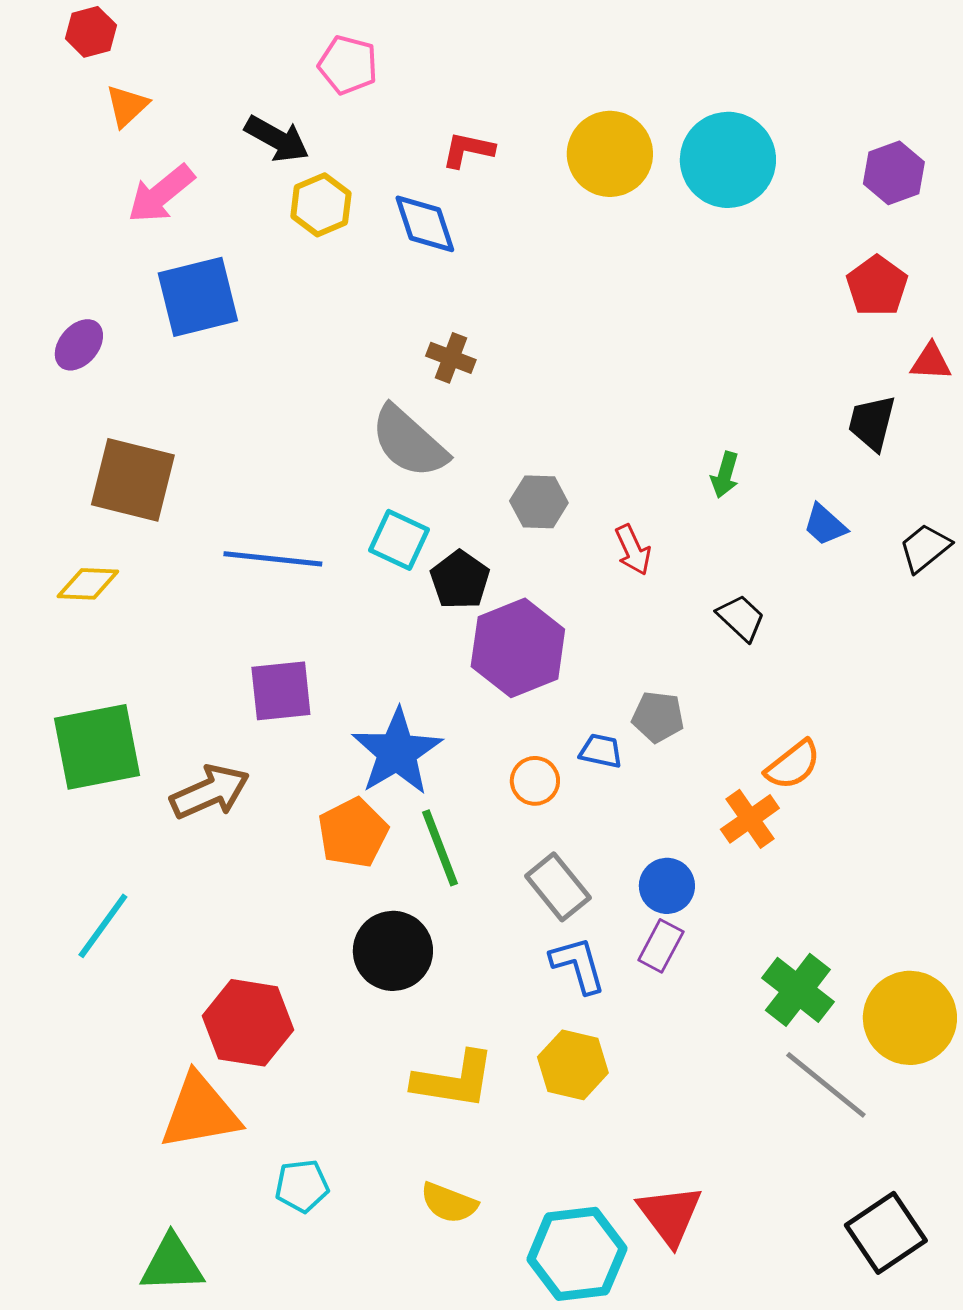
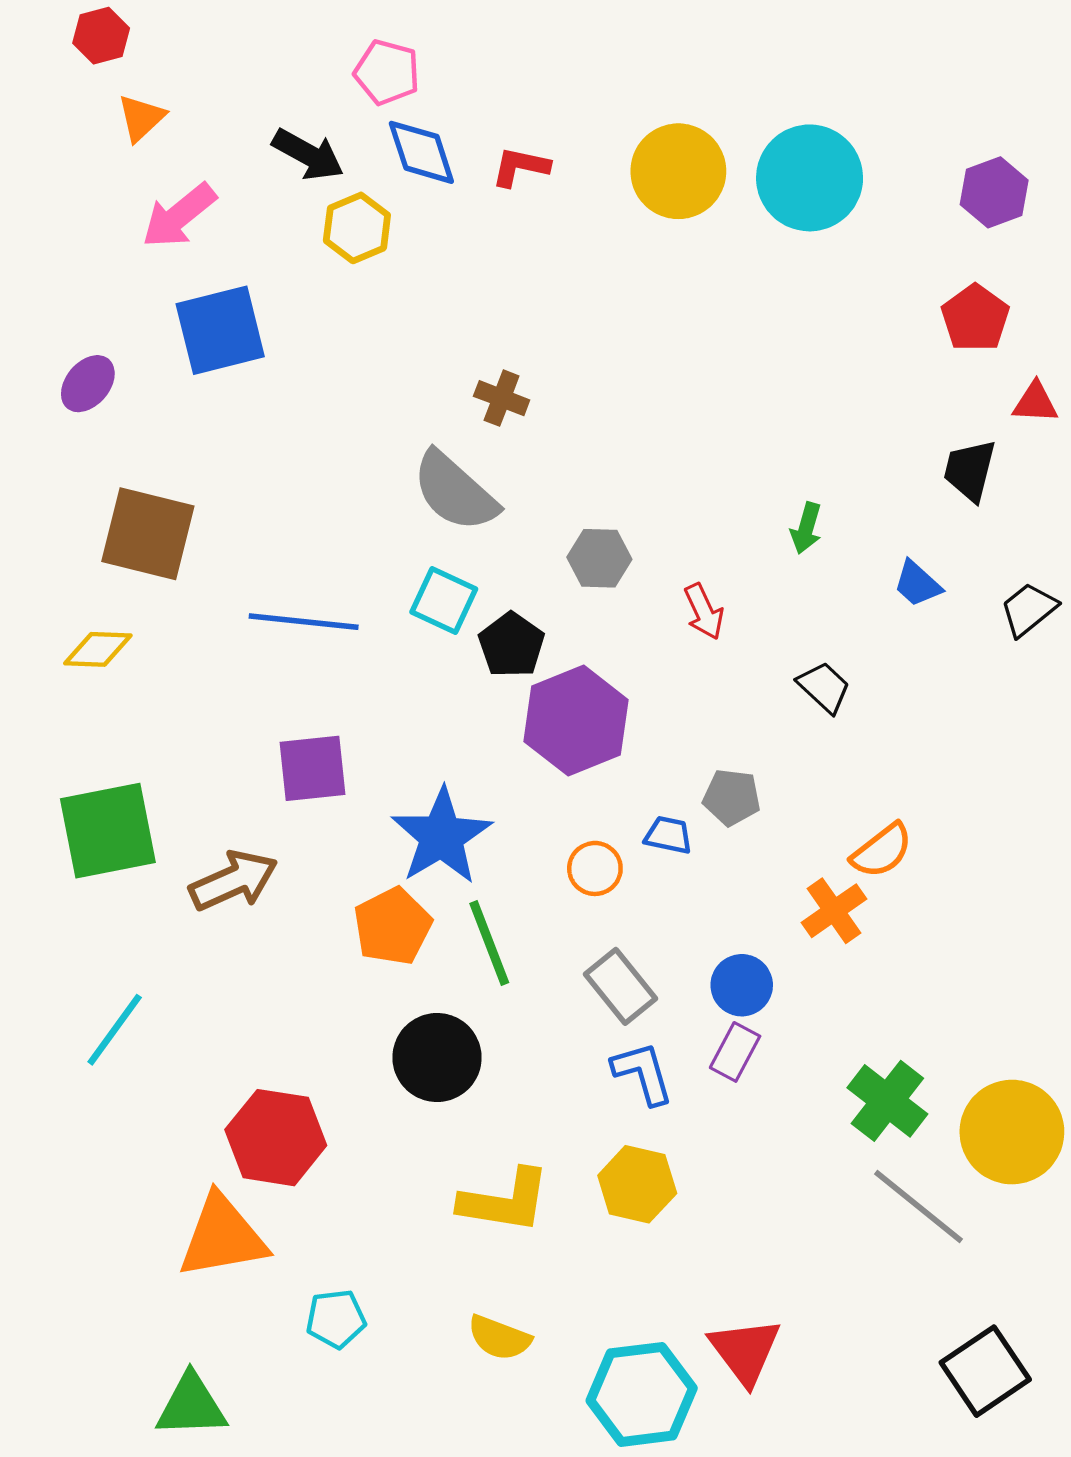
blue diamond: (425, 224) -> (421, 152), moved

